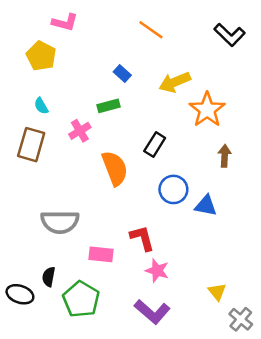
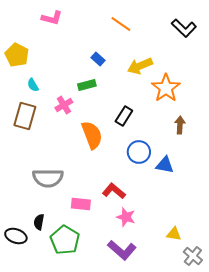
yellow pentagon: (41, 56) -> (17, 55), moved
red L-shape: (142, 238) -> (114, 191), turned -35
yellow triangle: (217, 292) -> (174, 234), turned -42

